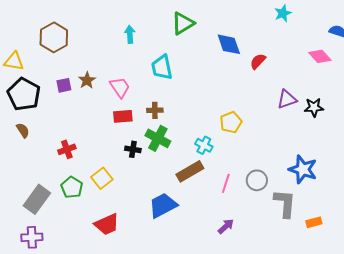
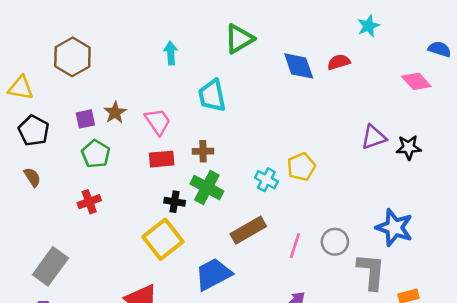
red semicircle: (258, 61) -> (339, 62), moved, turned 30
black pentagon: (24, 94) -> (34, 131), size x0.7
cyan cross: (204, 145) -> (266, 180), moved
yellow square: (102, 178) -> (163, 239), moved, size x1.4
green pentagon: (72, 187) -> (96, 154), moved

